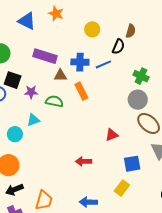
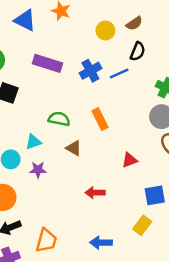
brown semicircle: (131, 31) -> (134, 23), moved, turned 40
blue cross: (80, 62) -> (90, 71), turned -30
brown triangle: (60, 75) -> (74, 148), moved, turned 32
orange rectangle: (81, 91) -> (100, 119), moved
purple star: (31, 92) -> (38, 170), moved

